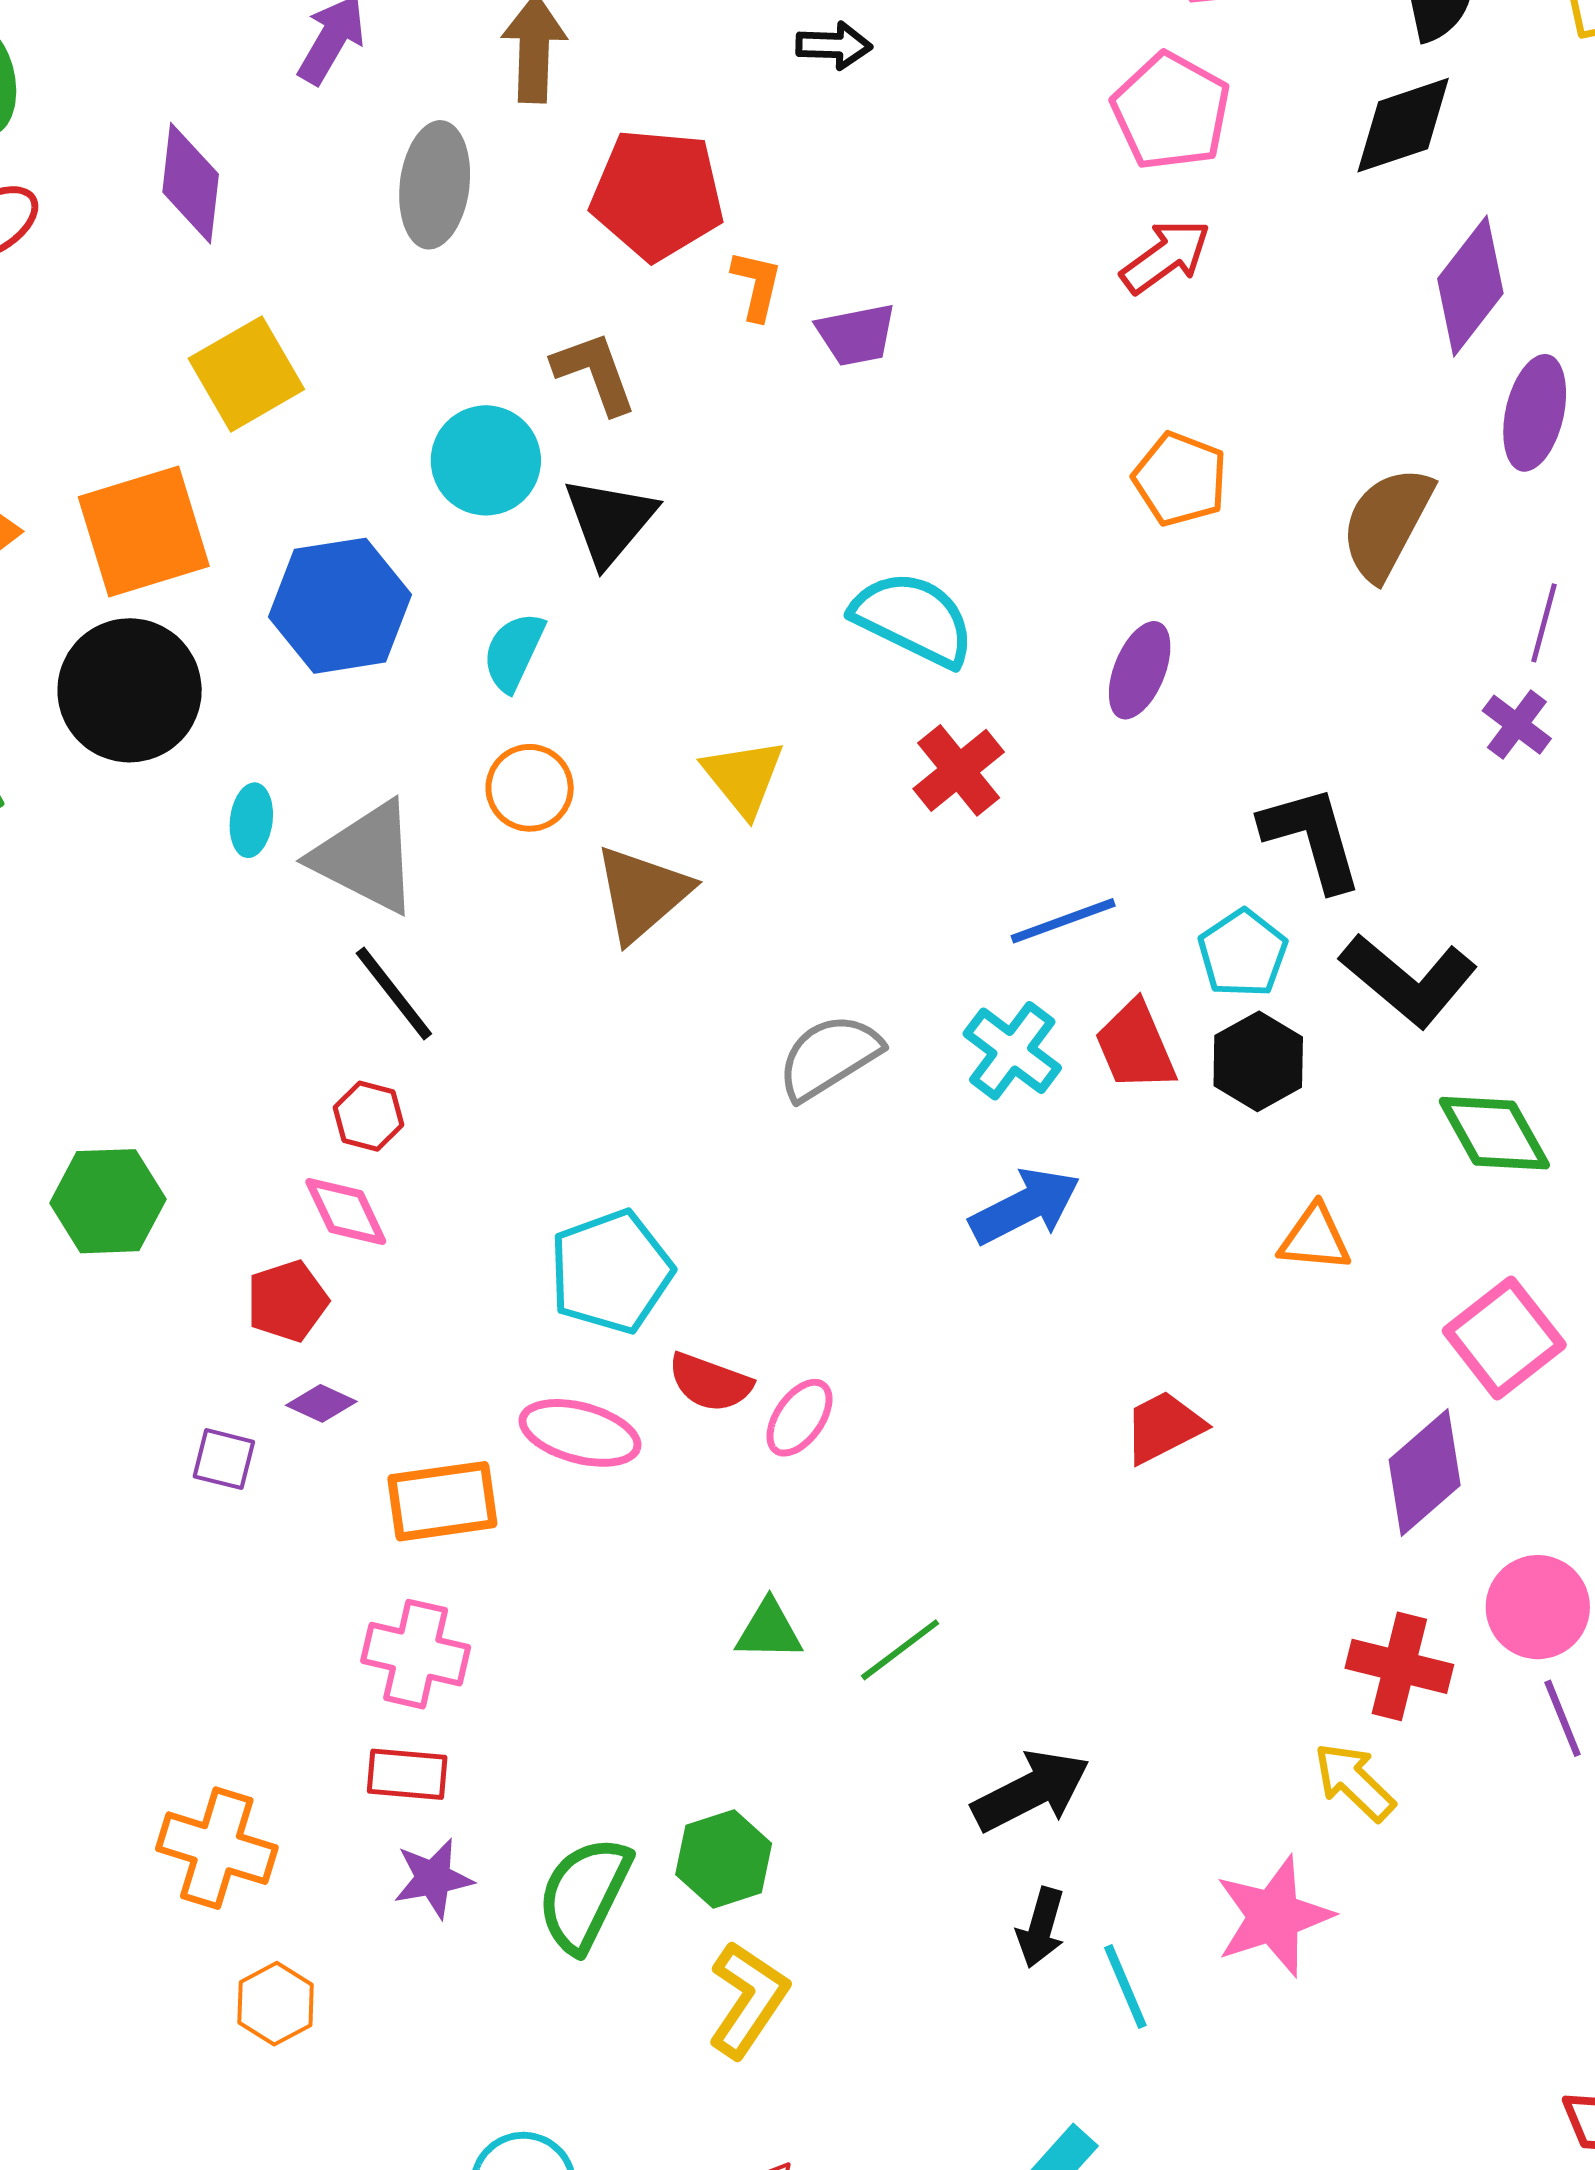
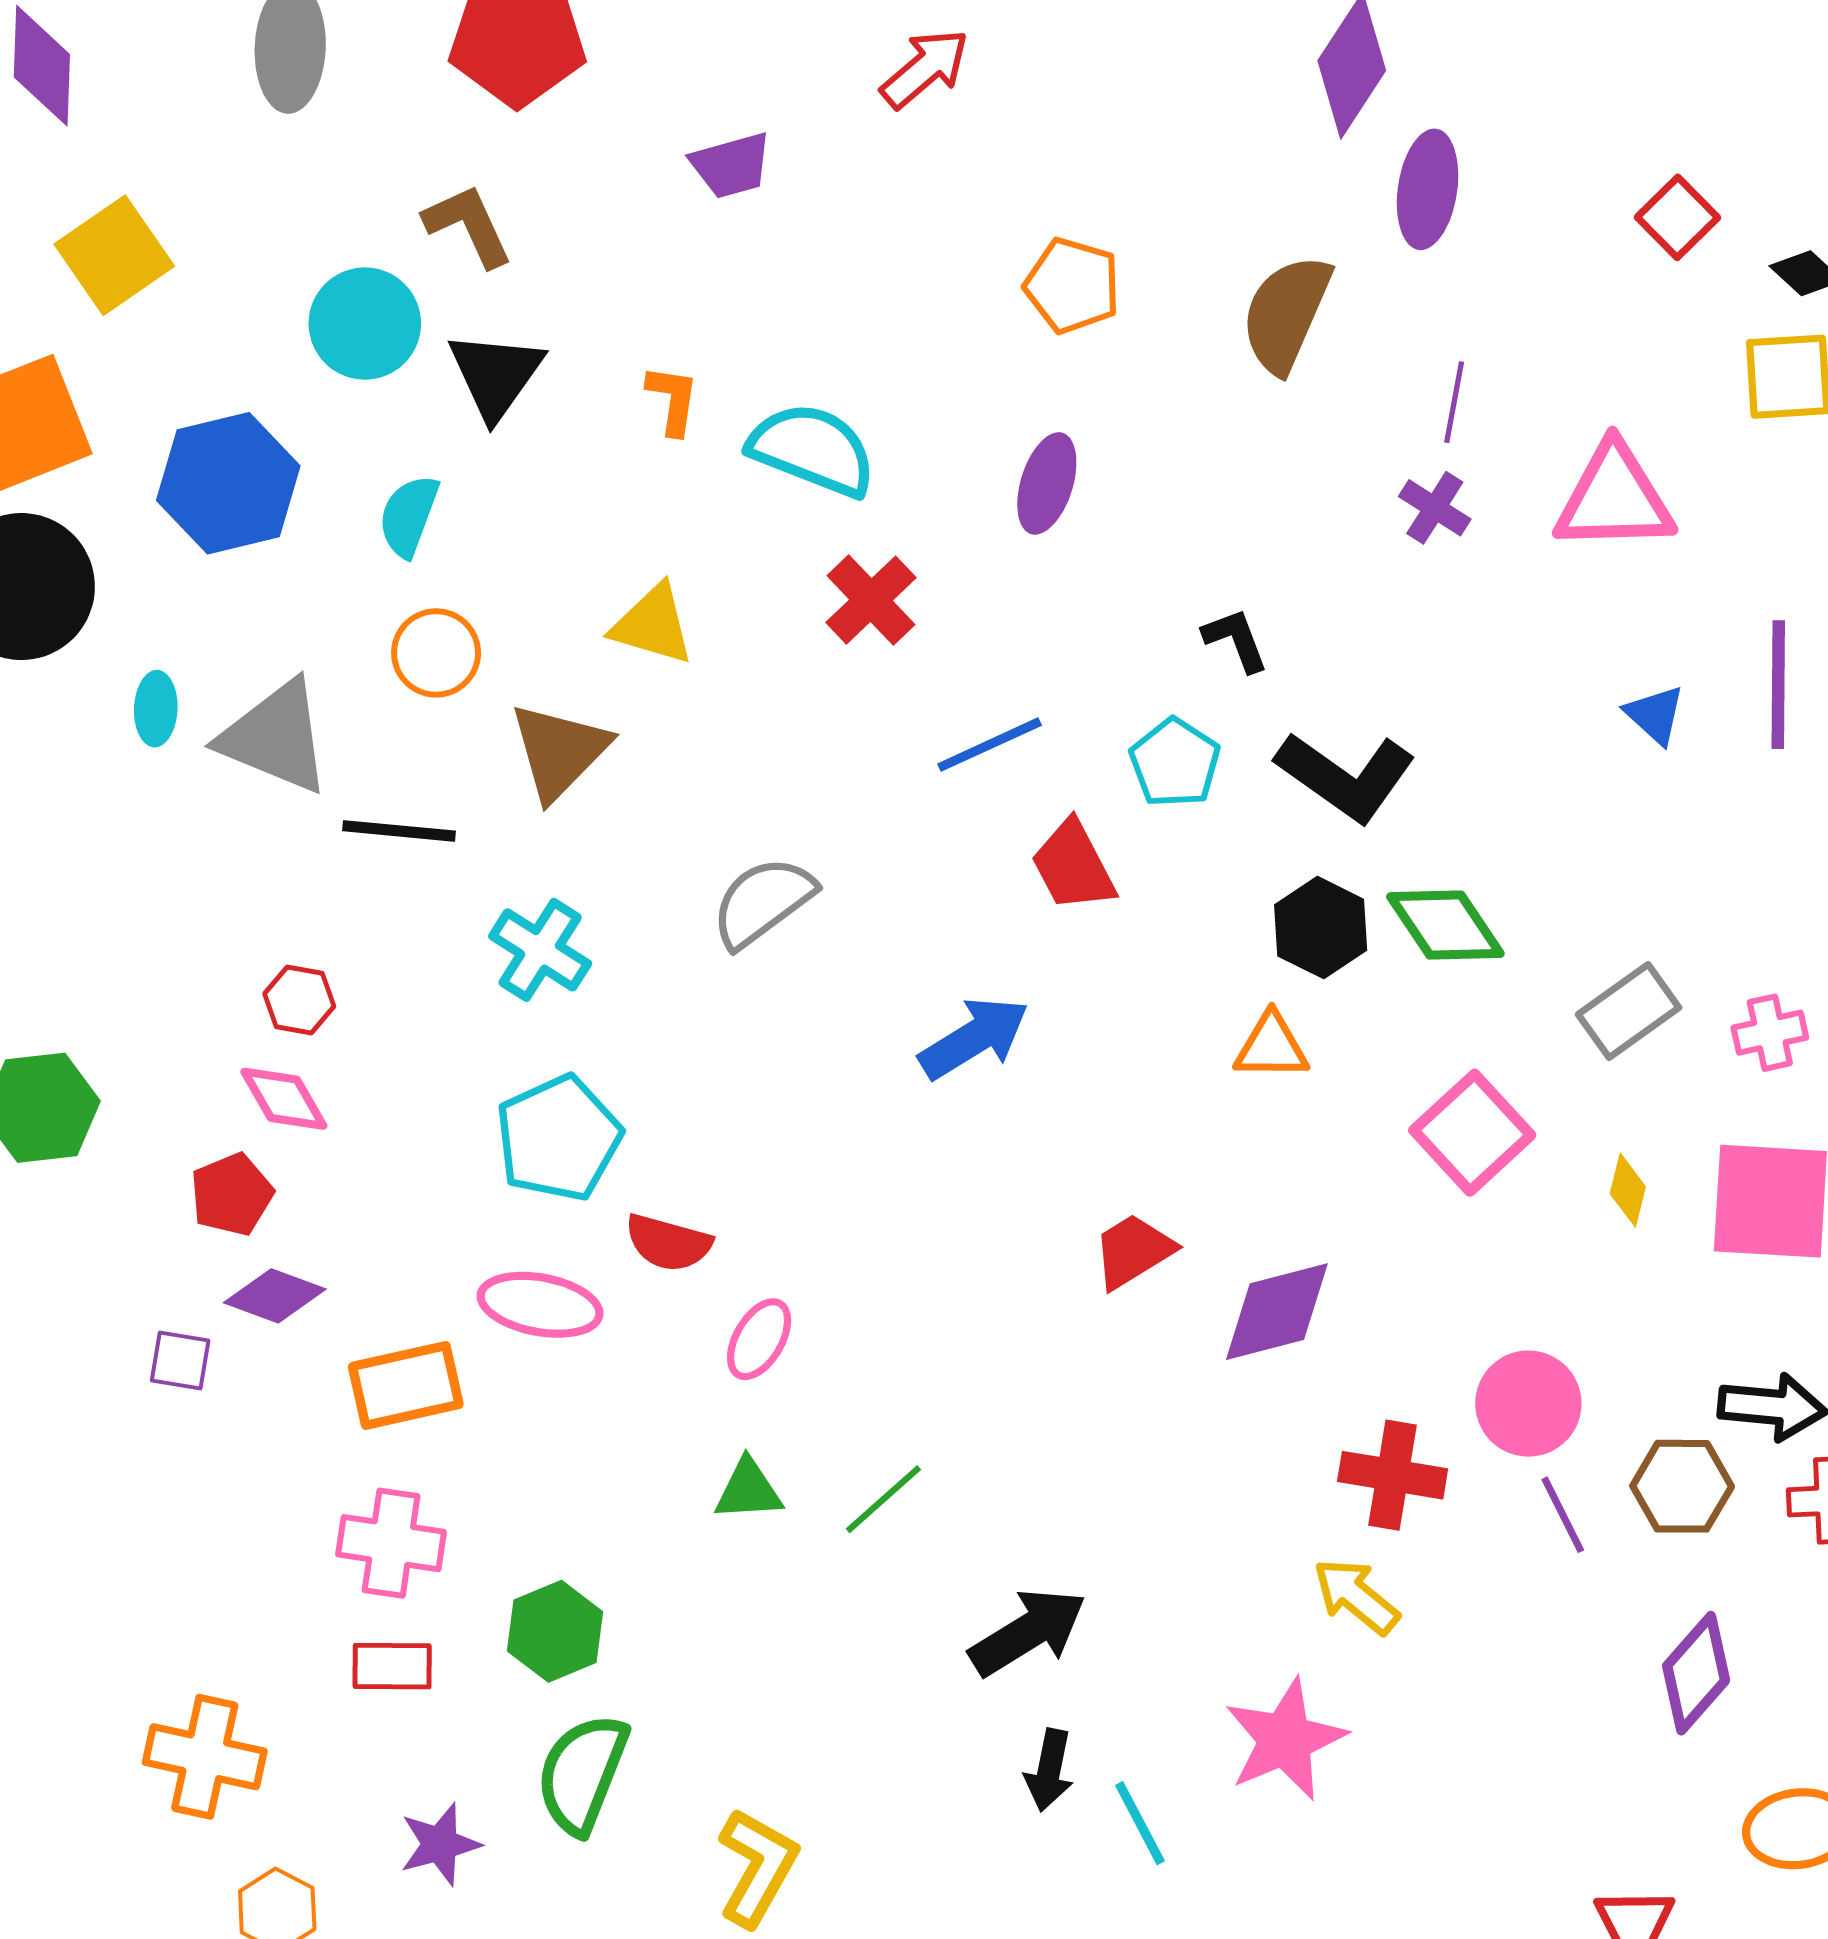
red arrow: (1166, 256) -> (925, 68), moved
orange L-shape: (757, 285) -> (673, 400), moved
yellow triangle: (743, 777) -> (653, 625), turned -30
black L-shape: (1312, 838) -> (1236, 640), size x0.6
black line: (394, 993) -> (399, 831), moved, turned -42
cyan cross: (1012, 1051) -> (540, 950), moved
black hexagon: (1258, 1061) -> (1321, 928), moved
purple diamond: (321, 1403) -> (275, 1296), size x1.4
pink ellipse: (799, 1418) -> (759, 1339), moved
purple diamond: (1425, 1472) -> (1277, 1312), moved, turned 31
green hexagon: (724, 1859) -> (555, 1631), moved
purple star: (433, 1878) -> (440, 1844), moved

